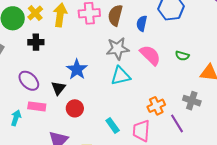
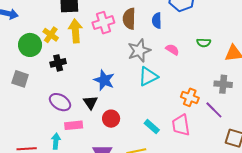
pink semicircle: (150, 55) -> (172, 50), size x0.6
orange cross: (156, 106) -> (190, 97), turned -30

